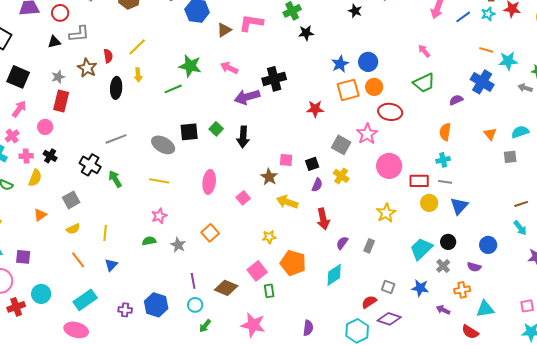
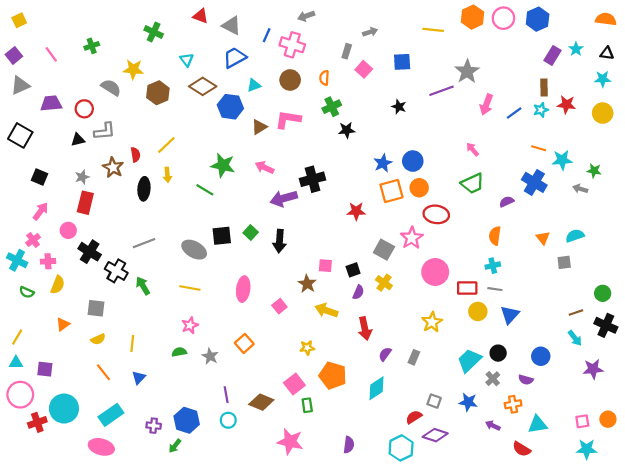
black square: (18, 77) -> (39, 177), size x0.7
green line: (173, 89) -> (205, 190), turned 54
black cross: (50, 156) -> (90, 252), moved, size x1.5
gray square: (71, 200) -> (96, 308), turned 36
cyan circle: (41, 294) -> (64, 409), size x1.4
green arrow: (205, 326) -> (175, 446), moved

